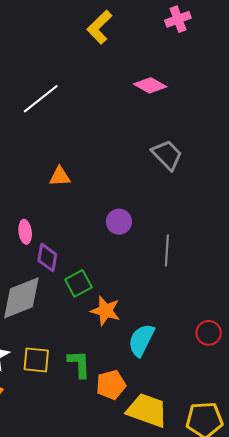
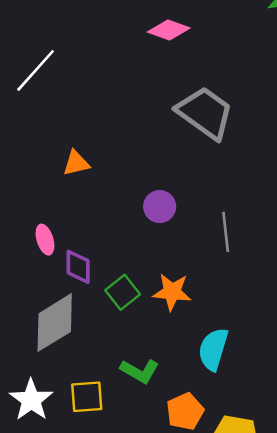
gray trapezoid: (167, 155) -> (205, 113), size x1.4
orange star: (105, 311) -> (172, 292), moved
green L-shape: (79, 364) -> (140, 371), moved, turned 132

